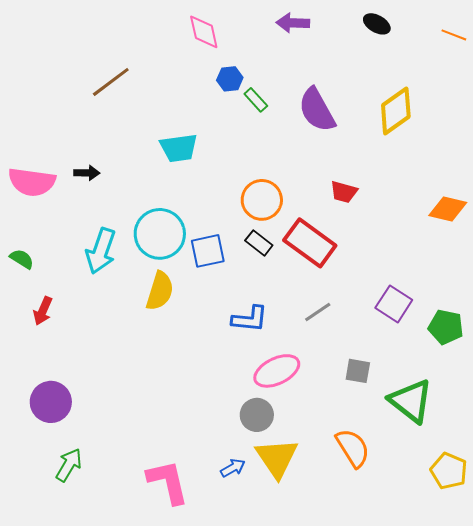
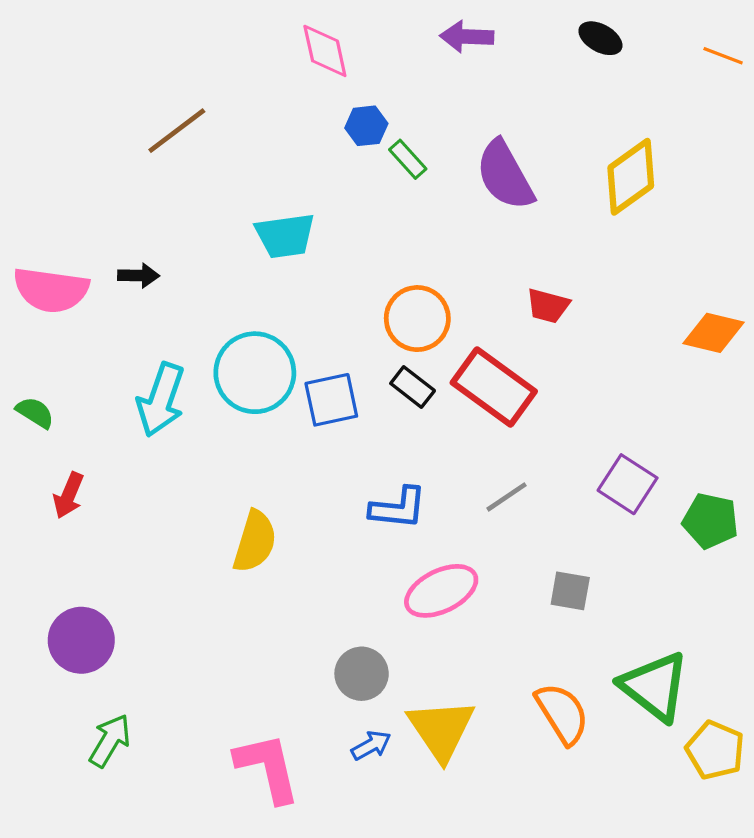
yellow semicircle: (160, 291) -> (255, 542), moved
green triangle: (411, 401) -> (655, 686), moved
gray circle: (257, 415) -> (362, 674), moved

